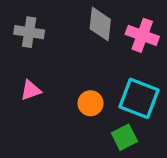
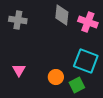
pink triangle: (31, 90) -> (19, 70), moved, turned -40
orange circle: (91, 103) -> (56, 77), moved

